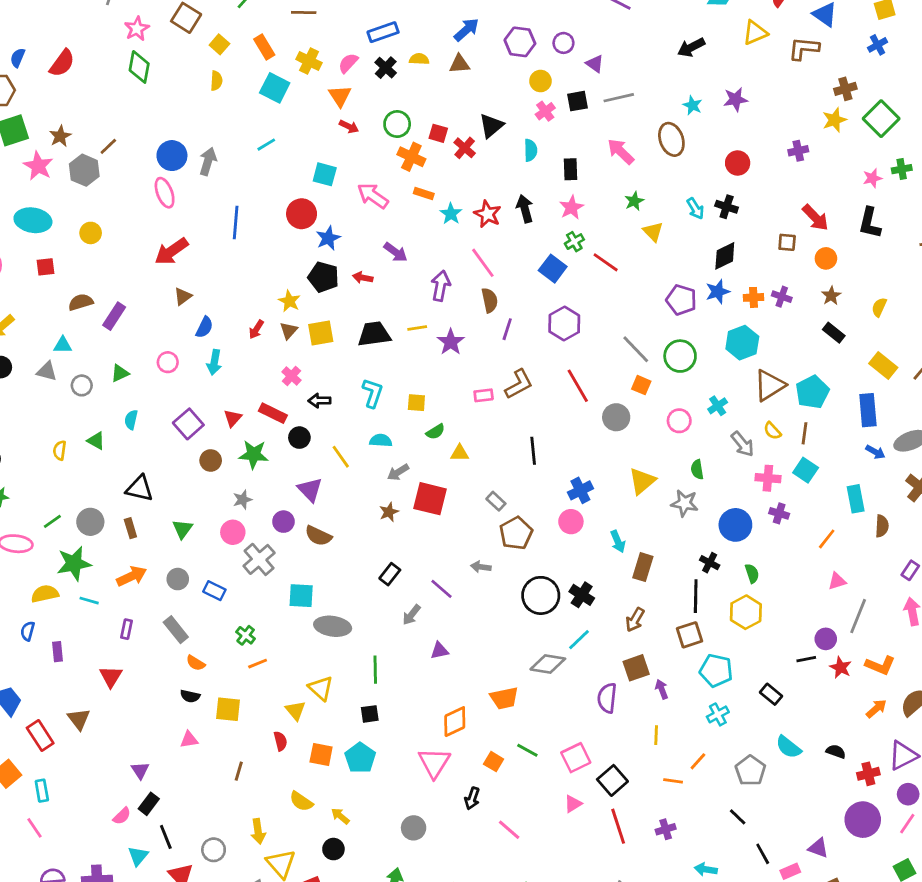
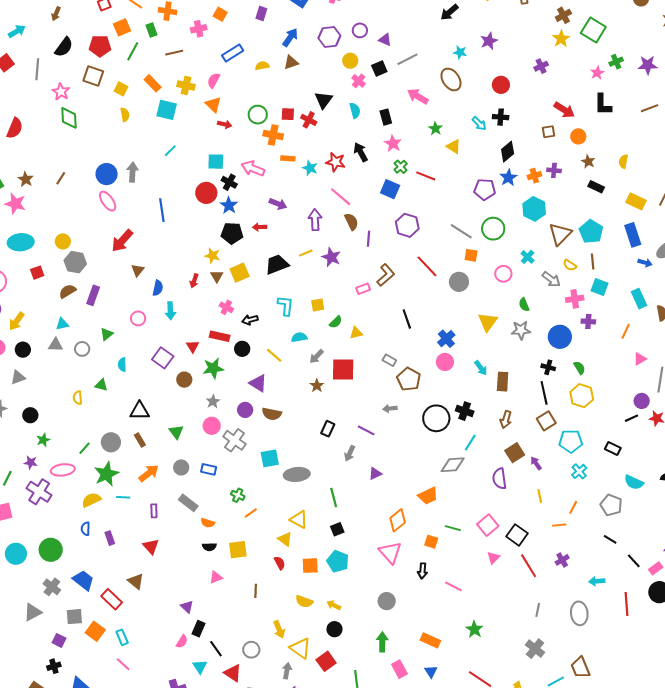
black cross: (386, 68) -> (229, 182), moved
gray hexagon: (84, 170) -> (75, 262), moved

